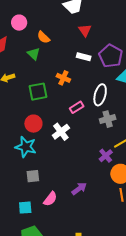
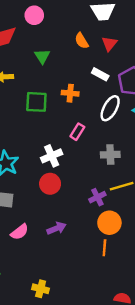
orange semicircle: (43, 37) -> (82, 41), moved
orange cross: (63, 78) -> (70, 93), turned -32
white ellipse: (100, 95) -> (110, 108), moved
pink rectangle: (77, 107) -> (77, 132), turned -40
red circle: (33, 124) -> (50, 184), moved

